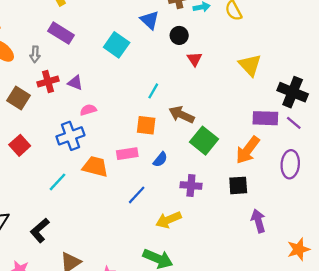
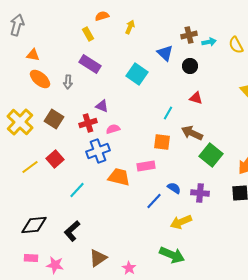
red triangle: (195, 59) -> (196, 98), moved, turned -40
red cross: (48, 82) -> (88, 123), moved
blue semicircle: (160, 159) -> (174, 188), moved, turned -96
cyan line: (57, 182) -> (77, 190), moved

